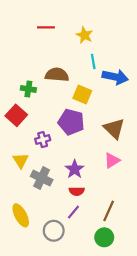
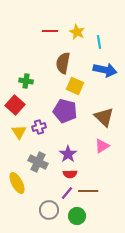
red line: (46, 27) -> (50, 31), moved
cyan line: (93, 62) -> (99, 42), moved
brown semicircle: (57, 75) -> (63, 63), moved, turned -85
yellow triangle: (21, 160) -> (19, 132), moved
brown line: (109, 211) -> (88, 191), moved, turned 66
yellow ellipse: (21, 215) -> (17, 183), moved
green circle: (104, 237) -> (77, 216), moved

